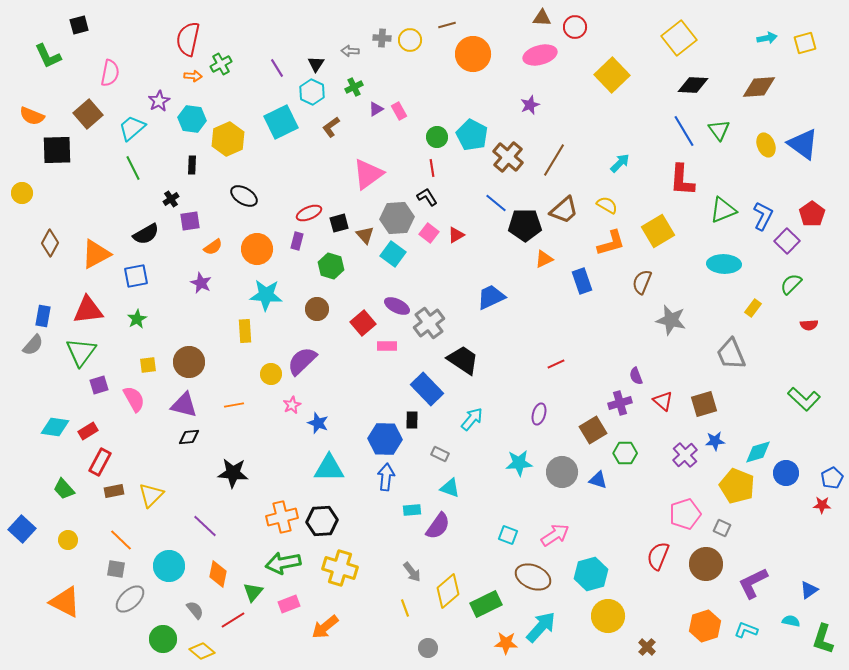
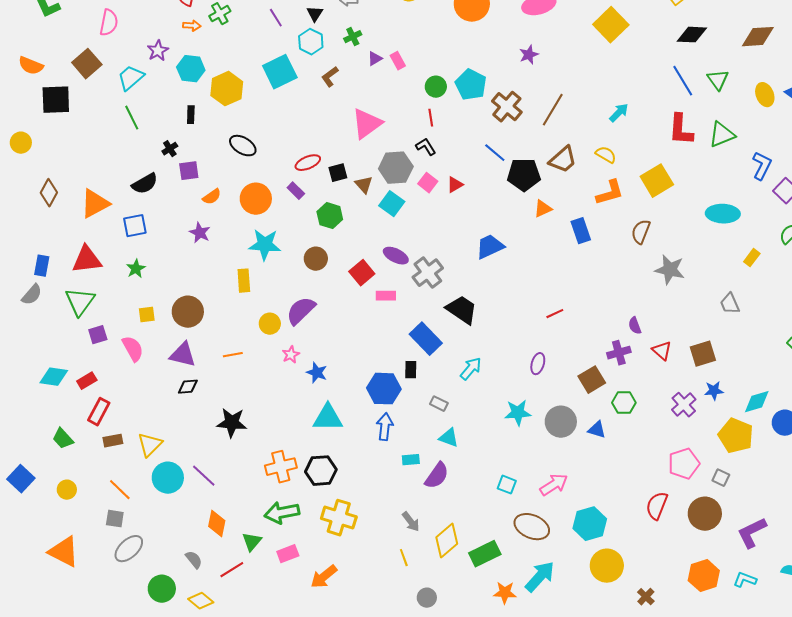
green triangle: (723, 210) -> (722, 135), moved
purple rectangle: (297, 241) -> (296, 191), turned -60
gray trapezoid: (731, 354) -> (730, 304), size x0.7
cyan circle: (169, 566) -> (168, 478), moved

